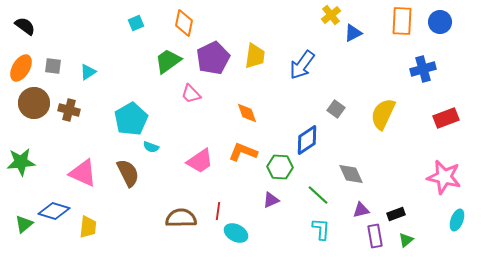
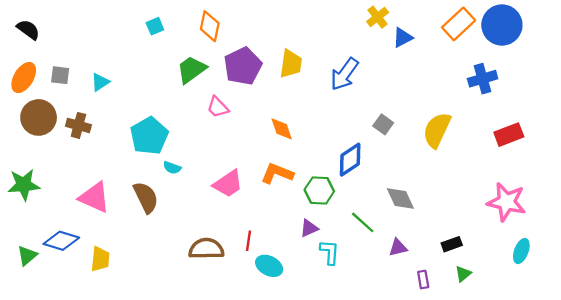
orange rectangle: (402, 21) -> (459, 24), turned 44
blue circle: (440, 22) -> (502, 25), size x1.5
purple triangle: (361, 210) -> (398, 248), moved
cyan L-shape: (321, 229) -> (330, 252), moved
purple rectangle: (375, 236) -> (423, 280), moved, size x0.7

